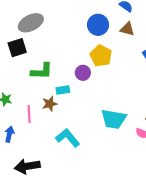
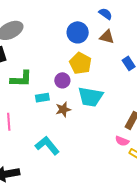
brown star: (50, 104) -> (63, 109), moved
cyan trapezoid: (114, 119) -> (90, 97), moved

